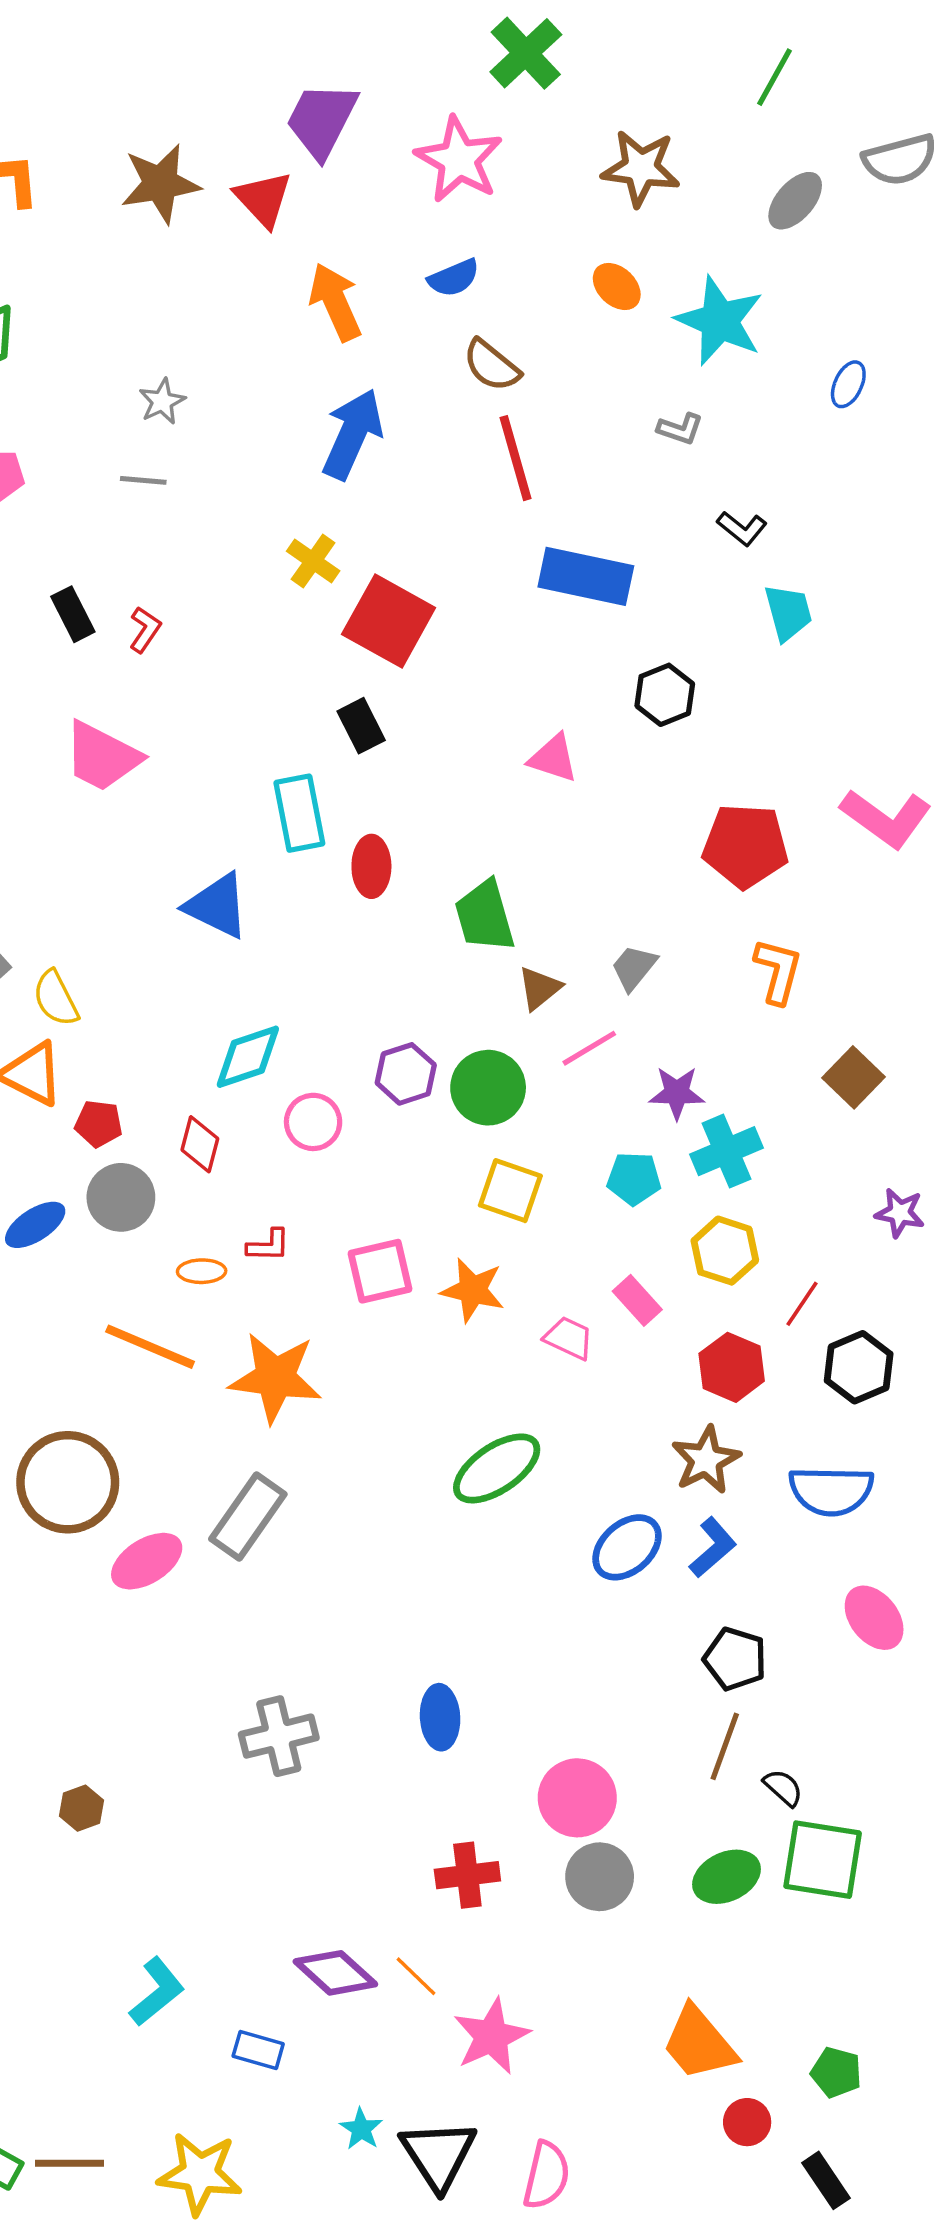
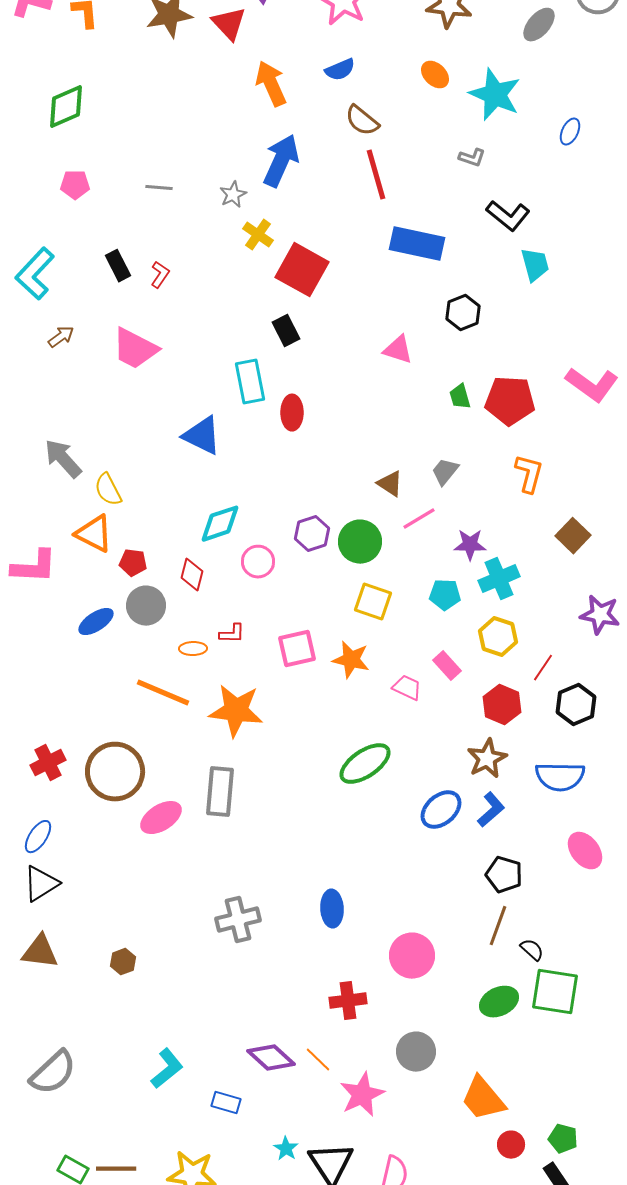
gray star: (162, 401) -> (233, 195), moved
black L-shape: (742, 528) -> (508, 216), size x1.5
green trapezoid: (485, 916) -> (460, 397), moved, size x0.6
brown triangle: (540, 988) -> (390, 484), turned -48
purple star: (900, 1213) -> (600, 615), size x1.4
gray rectangle: (248, 1517) -> (220, 792), turned -30
gray circle: (600, 1877) -> (416, 1052), moved
green pentagon: (836, 2072) -> (563, 1139), moved

